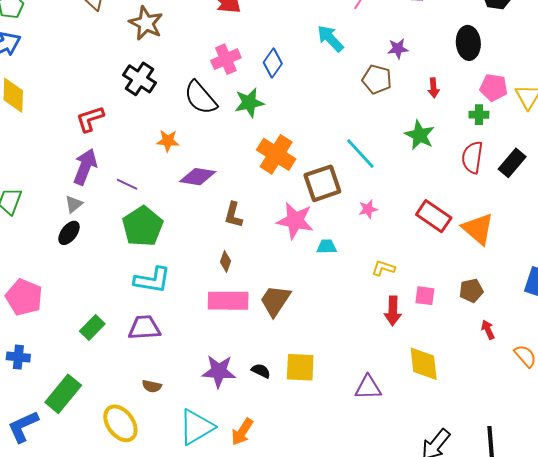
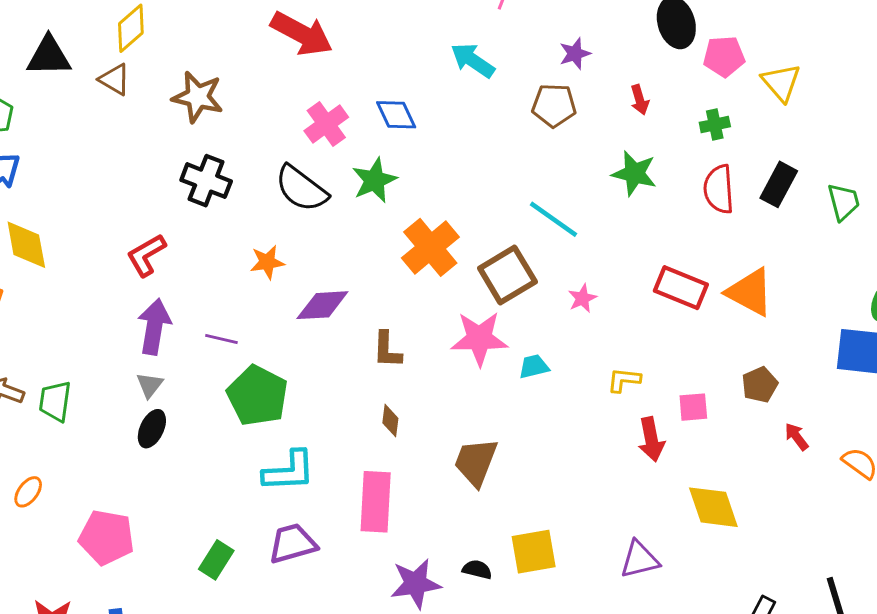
blue diamond: (273, 63) -> (396, 115), turned -48
pink pentagon: (494, 88) -> (724, 56), moved
orange cross: (276, 154) -> (430, 247), turned 30
pink rectangle: (228, 301) -> (376, 502), moved, turned -75

